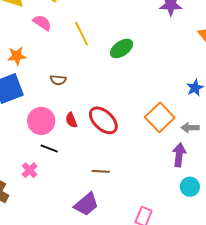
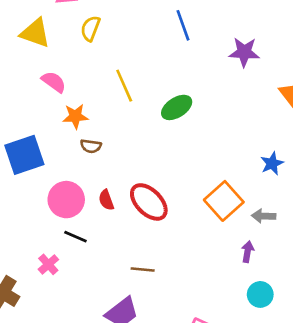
pink semicircle: (42, 23) -> (54, 82), moved
orange star: (17, 56) -> (75, 116), moved
purple arrow: (179, 155) -> (248, 252), size x0.7

